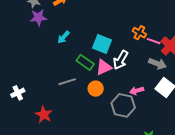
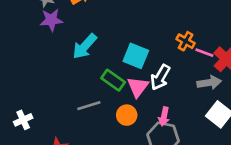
cyan arrow: (64, 37) -> (85, 46), size x1.5
gray arrow: (157, 64) -> (209, 83), turned -30
pink triangle: (104, 67) -> (138, 87), turned -30
pink arrow: (137, 91) -> (164, 116), moved, turned -64

